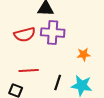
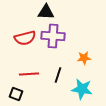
black line: (58, 83) -> (58, 75), moved

